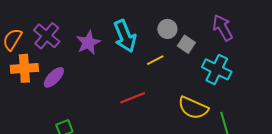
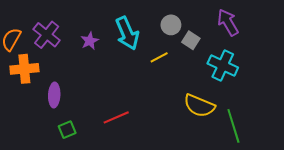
purple star: (88, 43) -> (90, 41), size x0.7
purple ellipse: (54, 77) -> (54, 95), moved, turned -40
red line: (133, 98) -> (116, 117), moved

